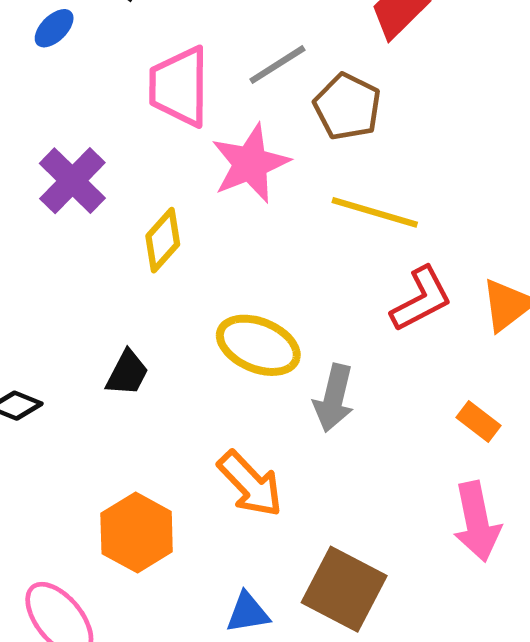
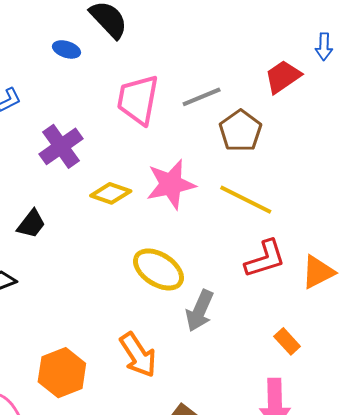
blue ellipse: (54, 28) -> (66, 49), turned 52
pink star: (250, 163) -> (171, 184), moved
yellow diamond: (163, 240) -> (111, 193), turned 57
black trapezoid: (127, 373) -> (31, 224), moved

